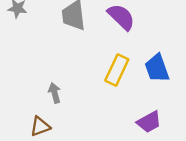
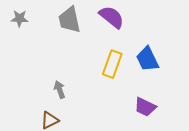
purple trapezoid: (149, 122) -> (145, 107), turned 60

